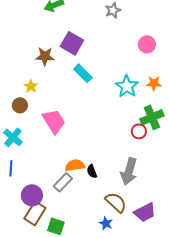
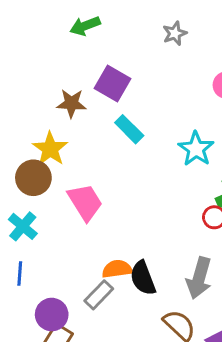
yellow star: (31, 86) -> (50, 149), size x1.6
brown circle: (20, 105) -> (33, 178), size x1.5
black semicircle: (92, 171) -> (143, 278), size x1.6

